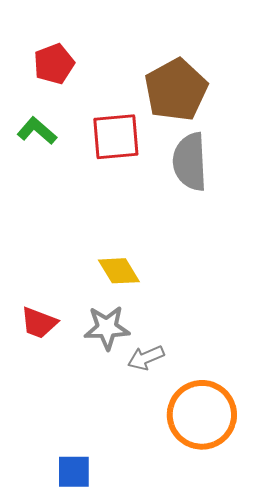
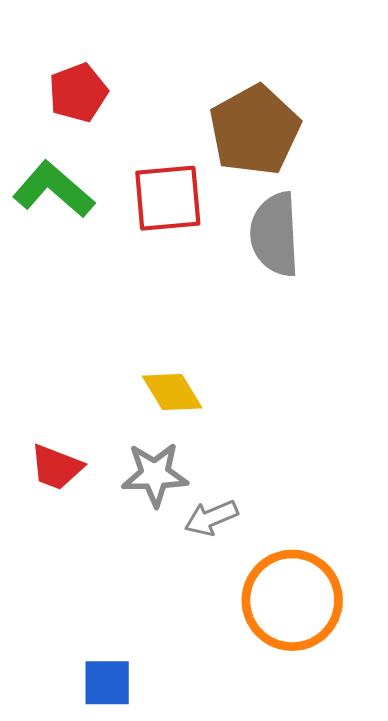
green L-shape: (37, 131) -> (54, 189), size x1.4

